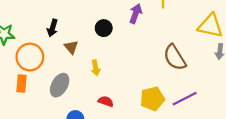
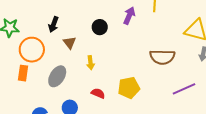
brown semicircle: (175, 57) -> (162, 57), turned -60
yellow pentagon: (152, 99) -> (129, 88), moved
purple line: (185, 99) -> (184, 89), moved

